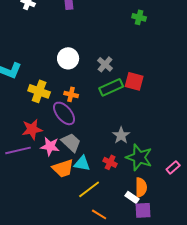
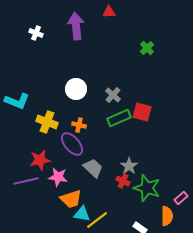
green cross: (139, 17) -> (147, 48), turned 32
gray trapezoid: (71, 142) -> (93, 168), moved
red cross: (110, 162) -> (123, 181), moved
cyan triangle: (82, 163) -> (82, 214), moved
orange semicircle: (141, 187) -> (167, 216), moved

